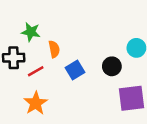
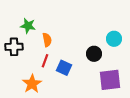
blue square: (75, 70) -> (64, 68), moved, turned -35
red line: (36, 71) -> (45, 61), moved, turned -40

